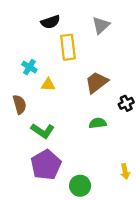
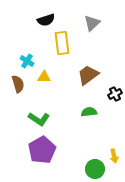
brown semicircle: (20, 104) -> (18, 84), moved
green circle: (80, 186) -> (95, 169), moved

